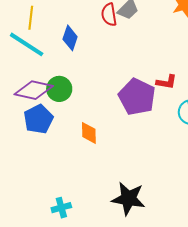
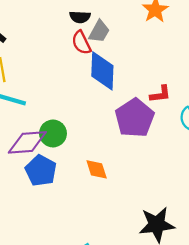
blue diamond: (70, 38) -> (102, 71), moved, size x1.5
purple pentagon: (137, 97) -> (135, 118), turned 30

